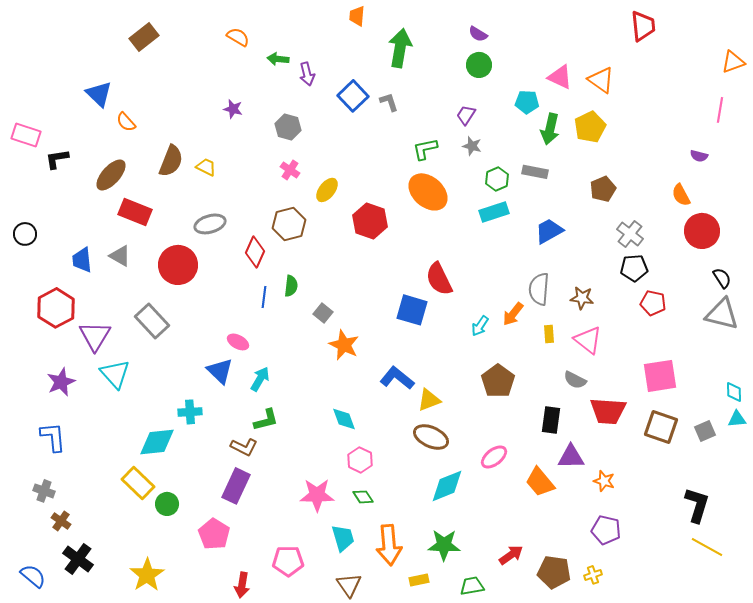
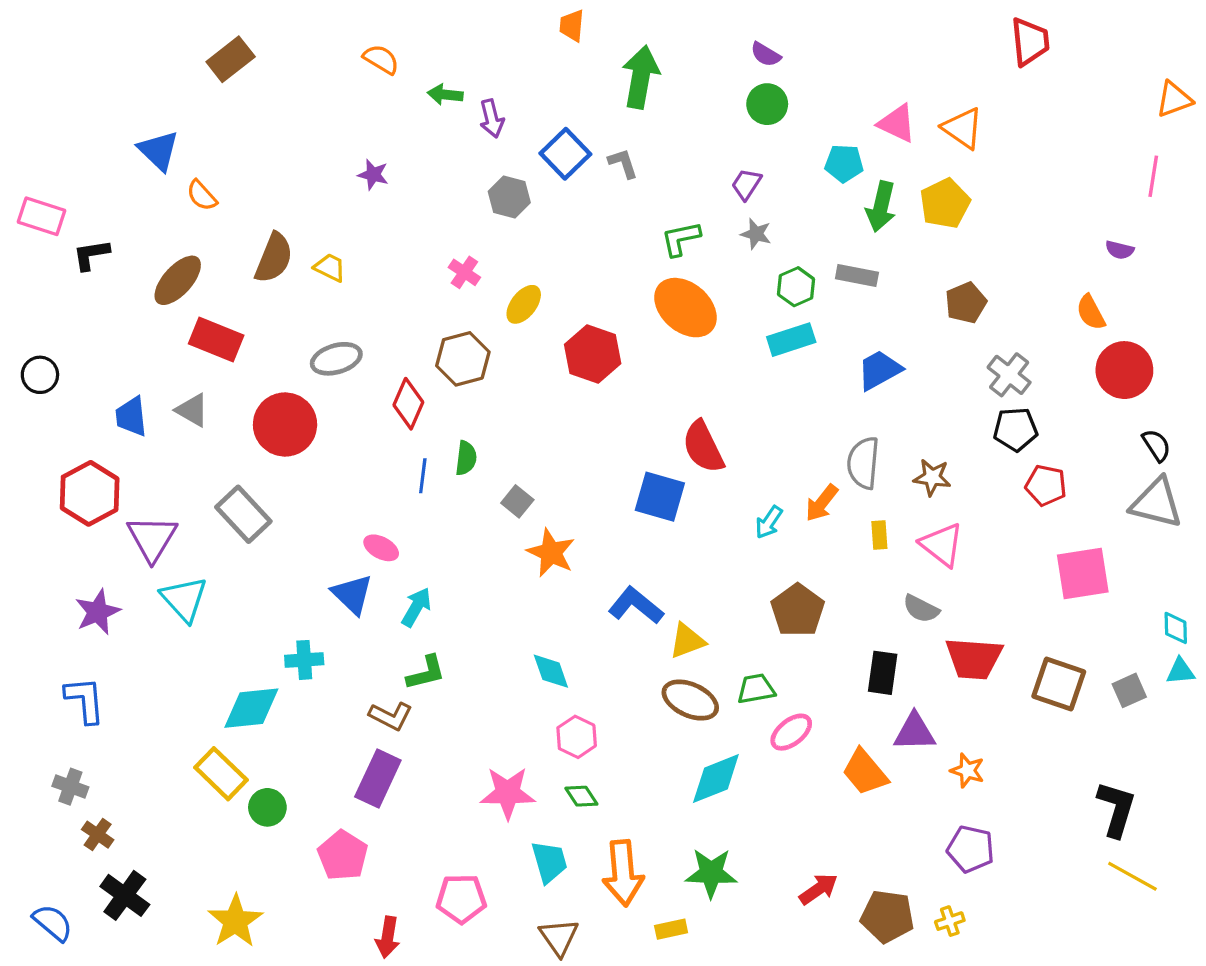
gray hexagon: (288, 127) -> (509, 197), moved
pink square: (660, 376) -> (1083, 573), moved
green trapezoid: (472, 586) -> (756, 689), moved

